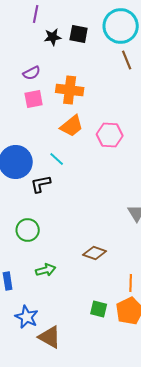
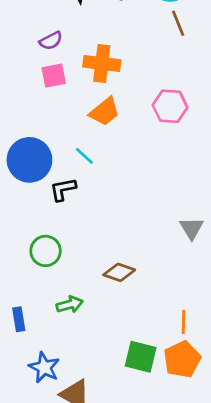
pink hexagon: (110, 135) -> (170, 106), moved
brown diamond: (95, 253) -> (119, 272), moved
green square: (99, 309) -> (141, 357), size x1.4

